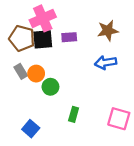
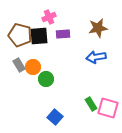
pink cross: (43, 18) -> (49, 17), moved, size x0.6
green rectangle: (74, 114) -> (91, 104), moved, turned -48
blue square: (31, 129) -> (55, 117), moved

